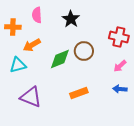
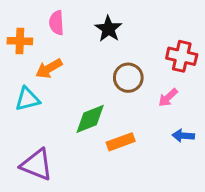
green diamond: (60, 59) -> (90, 119), moved
pink arrow: (120, 66) -> (168, 98), moved
purple triangle: (31, 97) -> (37, 165), moved

